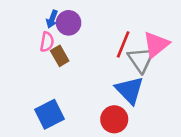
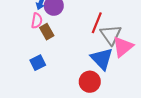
pink triangle: (156, 44) -> (123, 47), moved
blue square: (50, 114) -> (38, 63), moved, size x0.7

